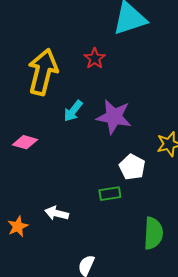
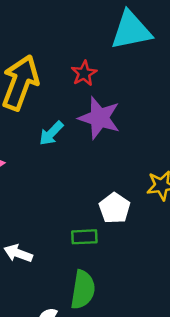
purple star: (114, 117) -> (99, 118), moved
green semicircle: (153, 233) -> (83, 290), moved

